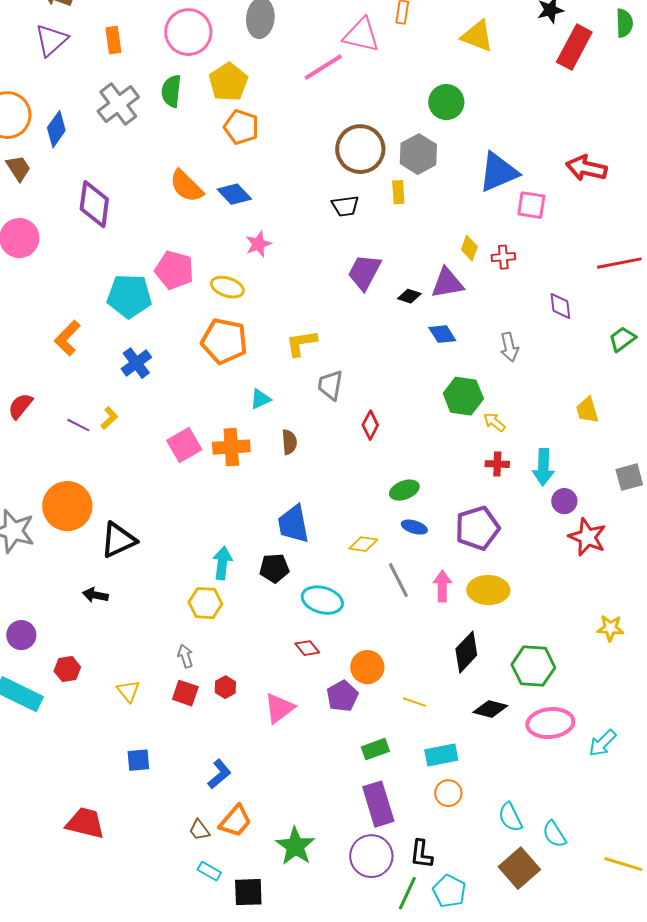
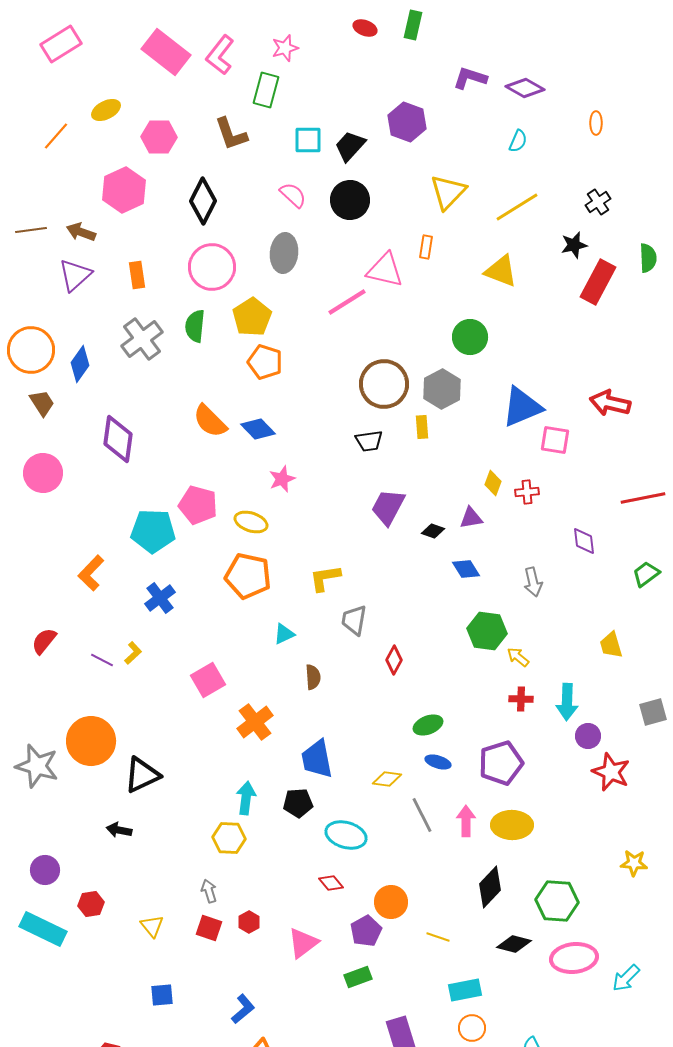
purple triangle: (447, 283) -> (471, 518), size x0.7
orange cross: (231, 447) -> (255, 722), moved, turned -33
green rectangle: (375, 749) -> (358, 977), moved

